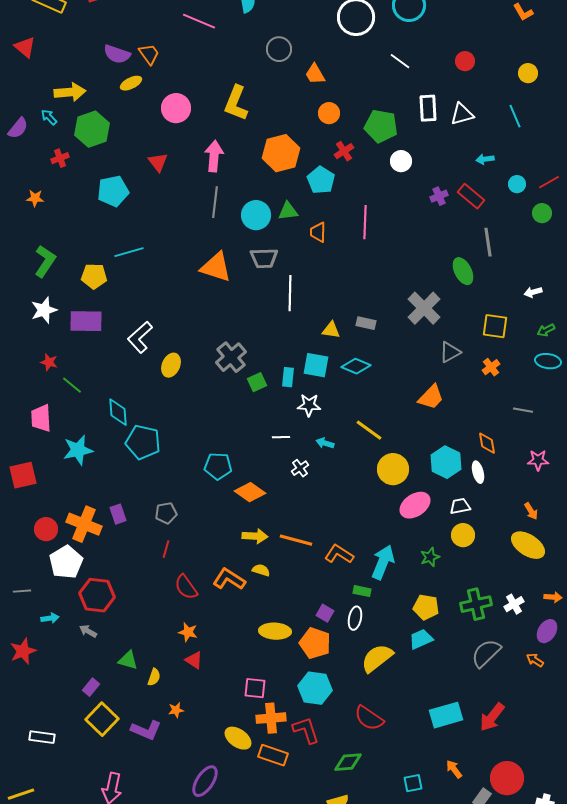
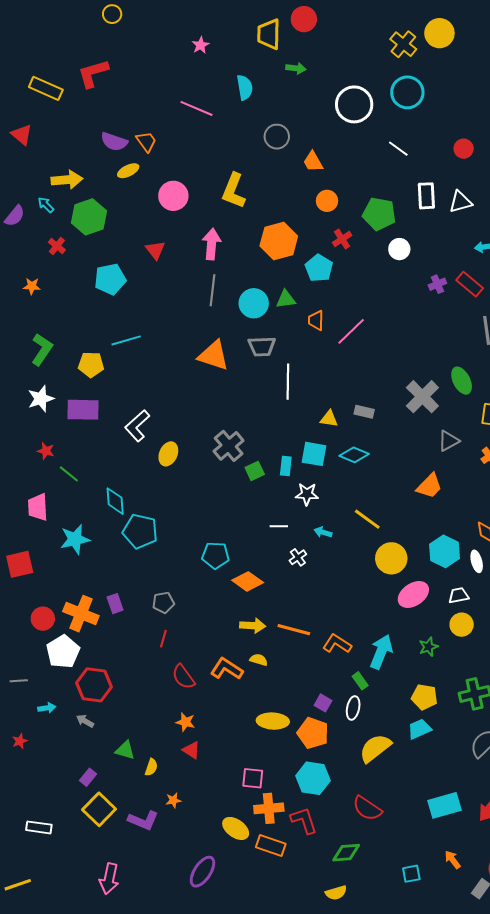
red cross: (60, 158) -> (57, 246), turned -30
pink line: (365, 222) -> (351, 331), moved, turned 44
green ellipse: (463, 271) -> (462, 381), moved
green rectangle: (362, 591) -> (360, 681), turned 42
red star: (23, 651) -> (20, 741), size x0.6

